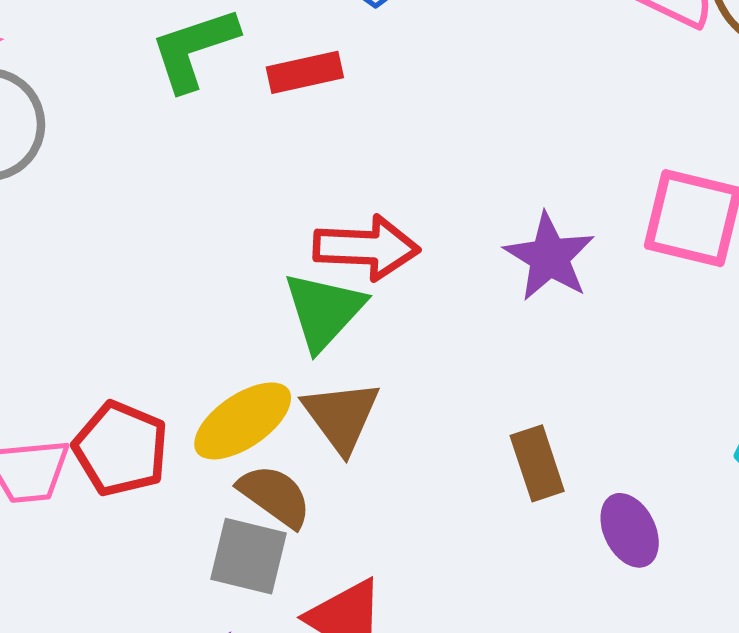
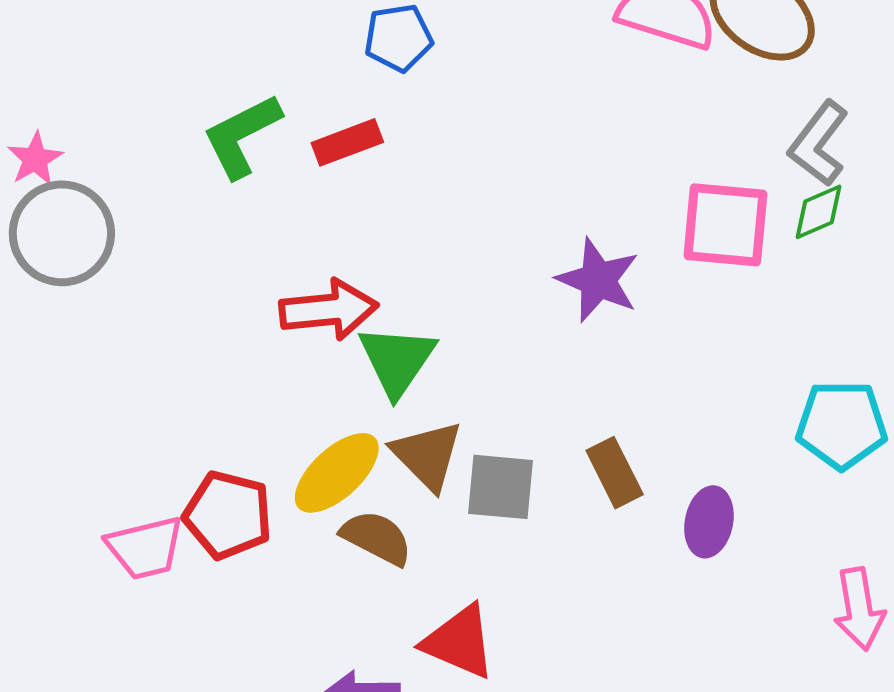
red arrow: (366, 248) -> (329, 310), moved
purple ellipse: (630, 530) -> (709, 522), turned 46
gray square: (248, 556) -> (500, 487), moved

